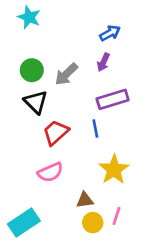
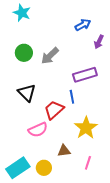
purple arrow: (103, 62) -> (99, 42), moved
black triangle: (36, 102) -> (27, 93), moved
red trapezoid: (56, 132) -> (54, 110), moved
yellow circle: (93, 223) -> (44, 168), moved

